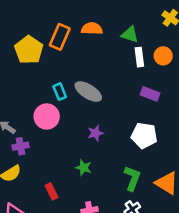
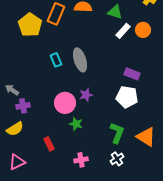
white rectangle: (139, 57) -> (123, 31), turned 49
gray ellipse: (88, 92) -> (80, 60), turned 40
purple rectangle: (150, 94) -> (132, 74), moved
pink circle: (47, 116) -> (65, 103), moved

